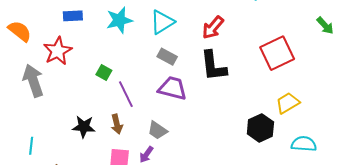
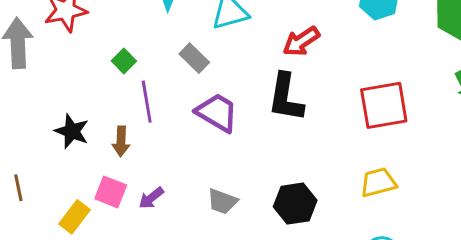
gray rectangle: (167, 57) -> (194, 58), moved
black hexagon: (260, 128) -> (295, 204), moved
gray trapezoid: (157, 130) -> (222, 201), moved, turned -30

